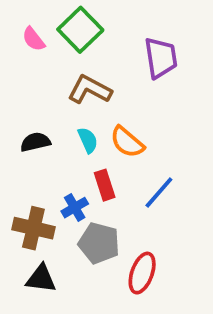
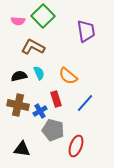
pink semicircle: (33, 39) -> (18, 21), turned -48
brown L-shape: (90, 90) -> (33, 47), moved
cyan semicircle: (88, 140) -> (39, 73), moved
brown cross: (33, 228) -> (18, 105), moved

